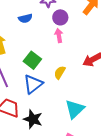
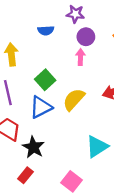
yellow semicircle: (60, 72) -> (74, 99), size x1.5
cyan triangle: (75, 109) -> (97, 147), moved

